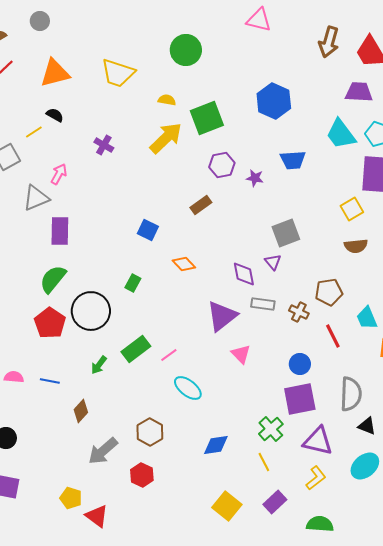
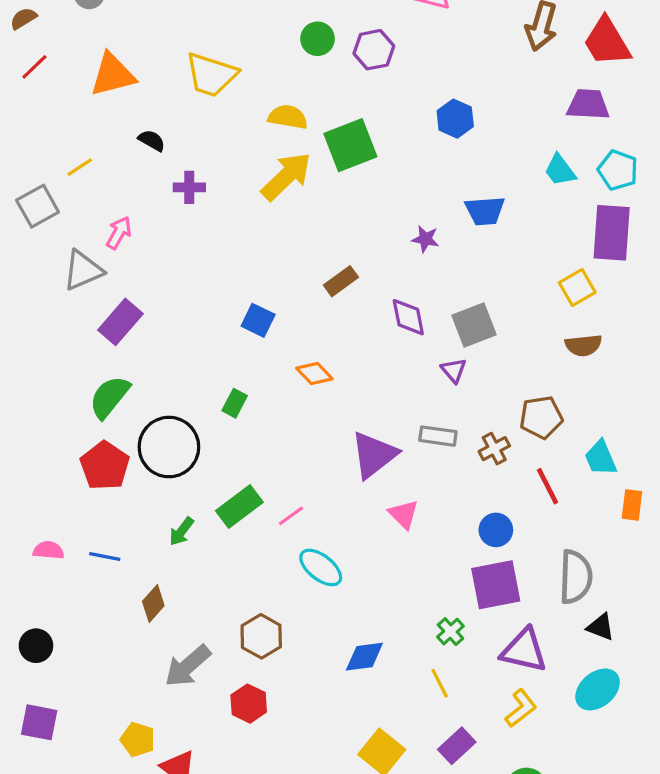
green circle: (186, 50) -> (318, 39), size x0.7
yellow semicircle: (167, 100) -> (288, 117), size x1.4
blue hexagon: (274, 101) -> (455, 119), size x0.7
black semicircle: (55, 115) -> (152, 140), moved
cyan trapezoid: (341, 134) -> (560, 170), size x0.7
purple cross: (104, 145) -> (189, 187), turned -30
purple hexagon: (222, 165) -> (374, 50), moved
purple rectangle: (60, 231) -> (120, 322), turned 40
purple diamond: (244, 274) -> (408, 317), moved
brown cross: (299, 312) -> (494, 449), turned 36
green cross: (271, 429) -> (450, 632), size x0.7

